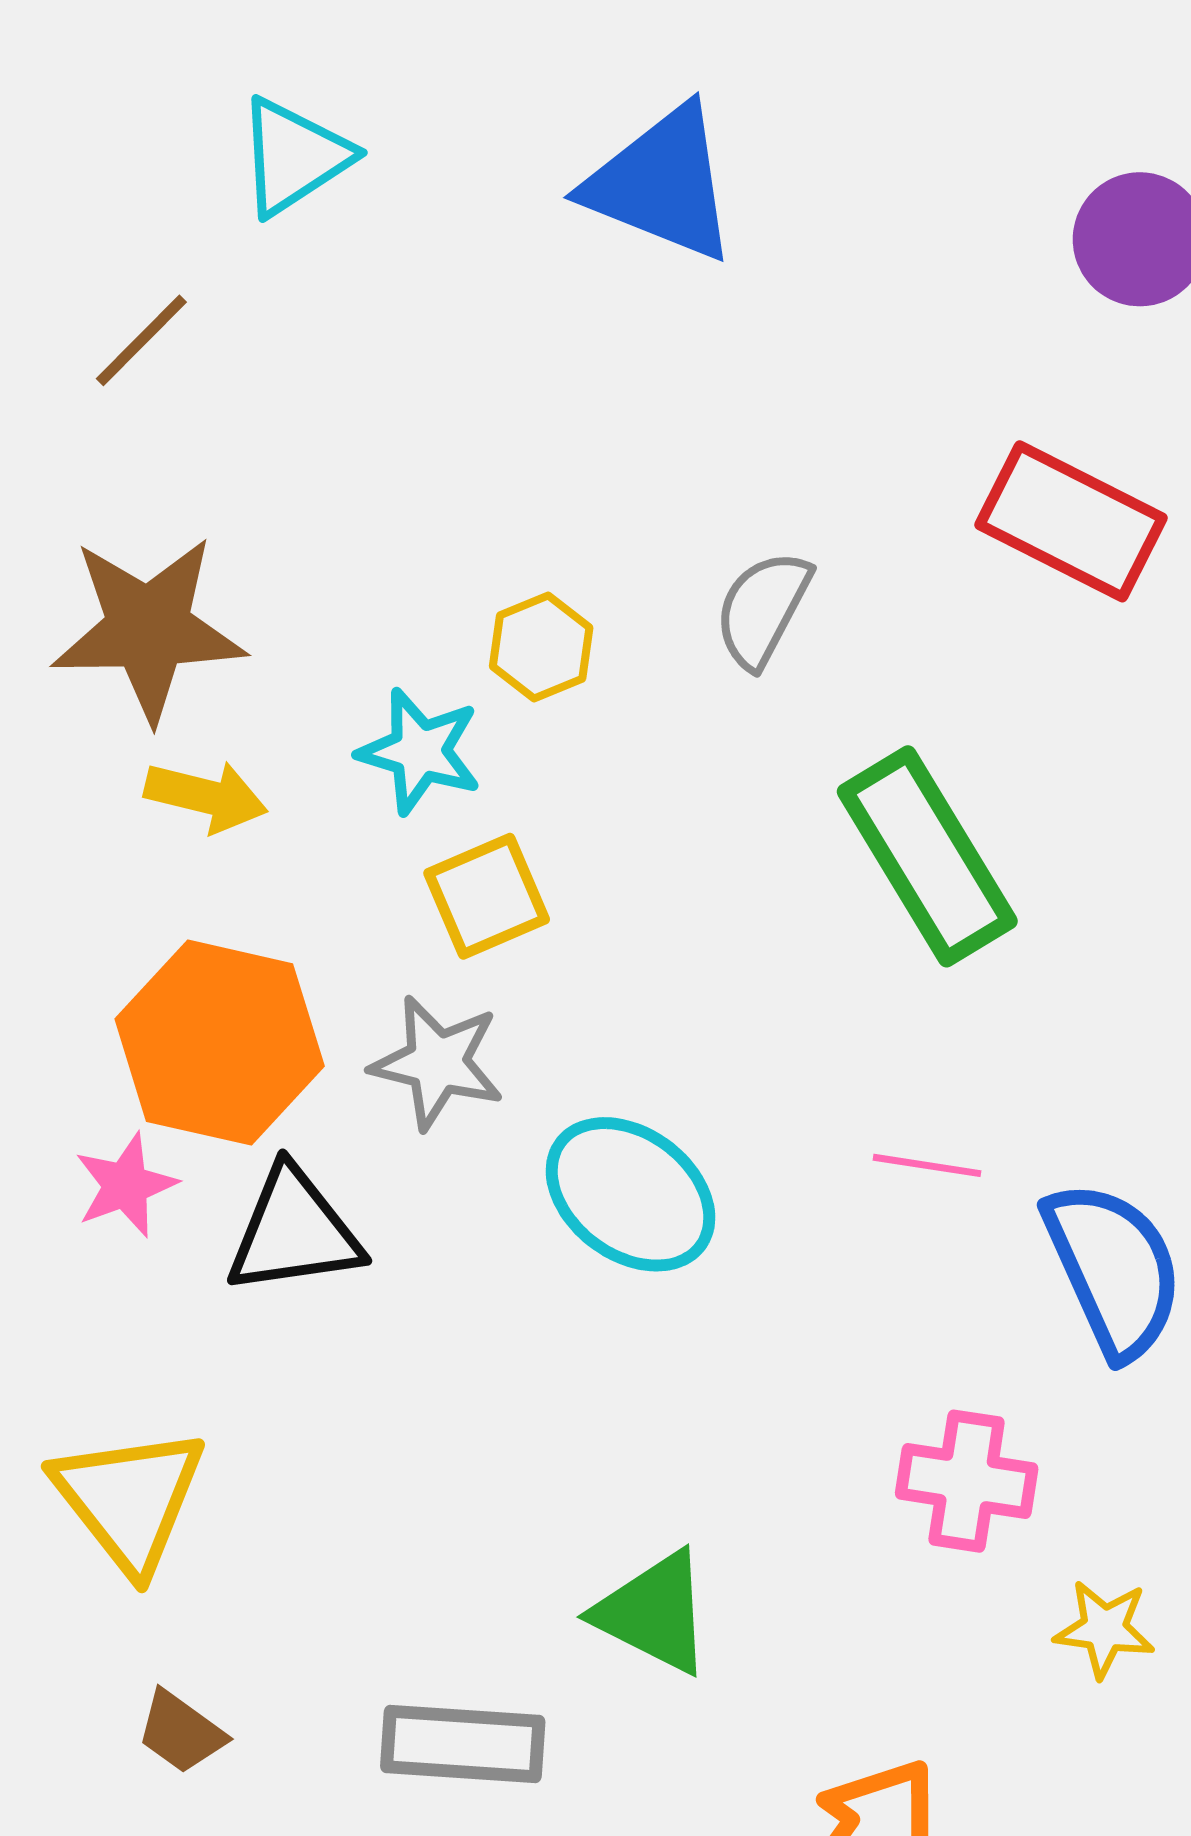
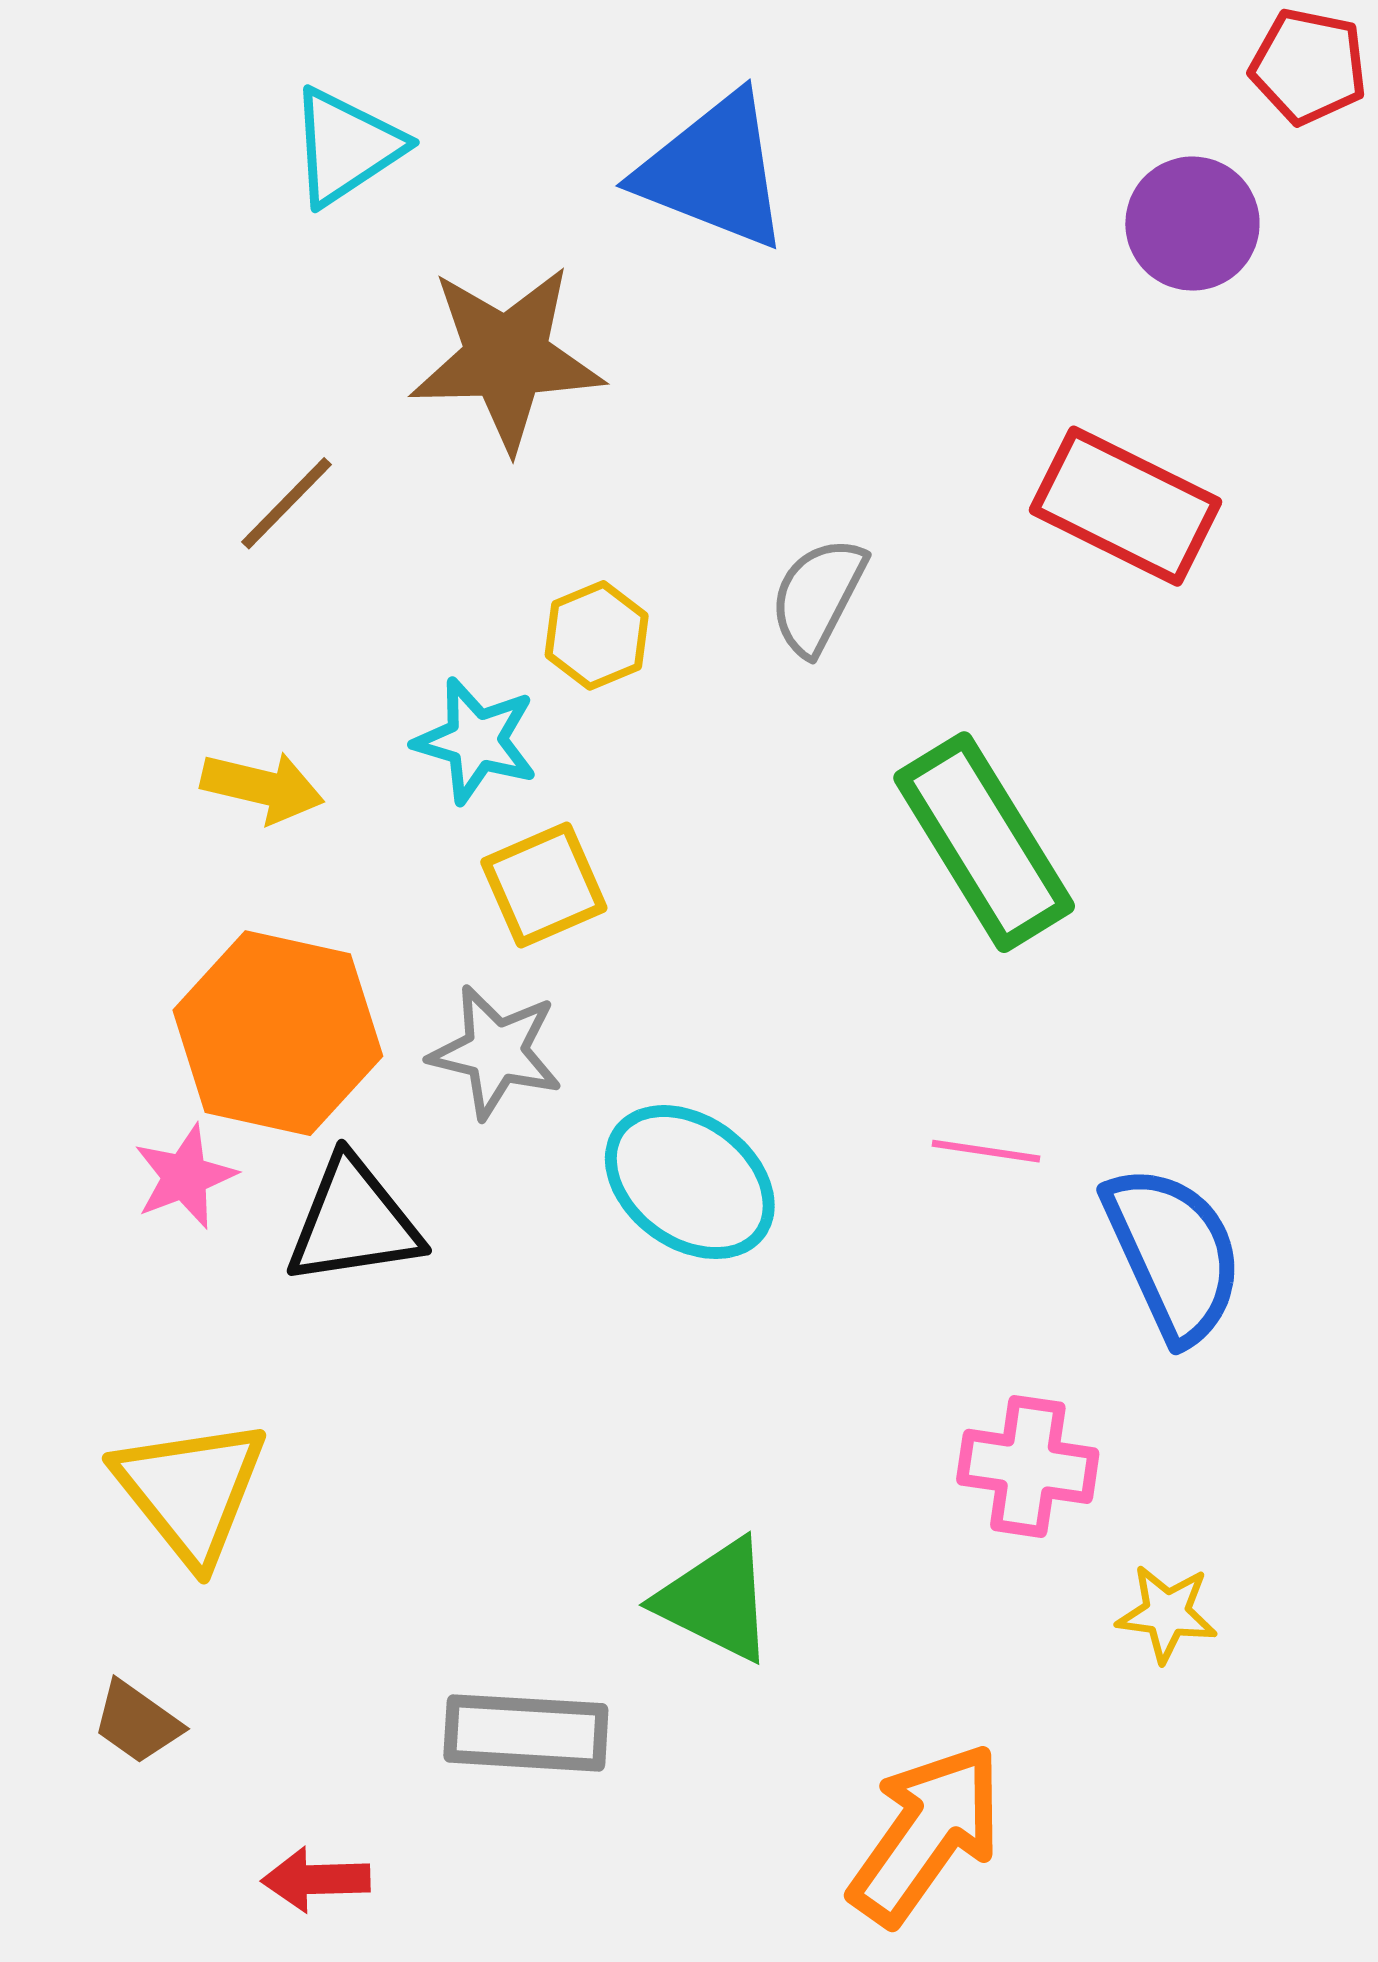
brown line: (141, 340) -> (286, 503), moved
brown star: (148, 629) -> (507, 358), moved
brown trapezoid: (181, 1732) -> (137, 1722), moved

